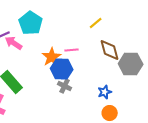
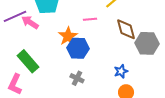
pink line: (72, 50) -> (90, 19), moved
gray cross: (65, 86) -> (77, 78), moved

